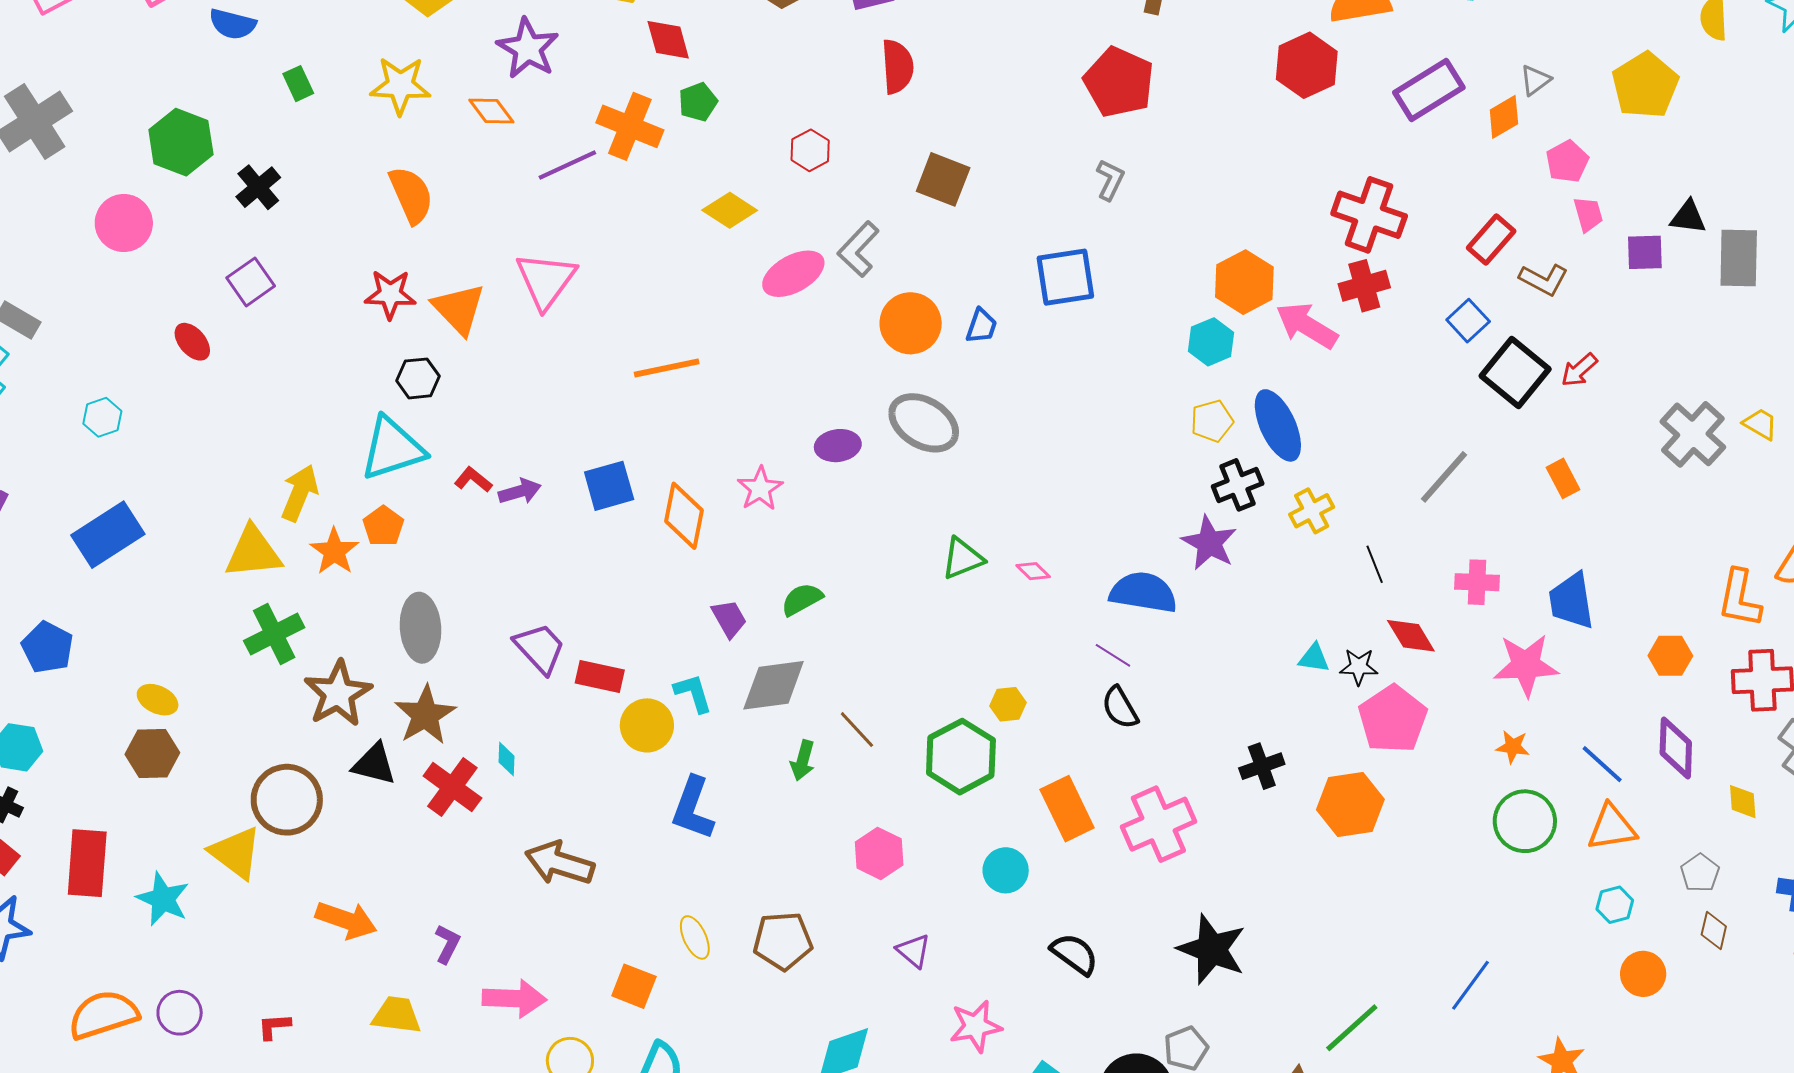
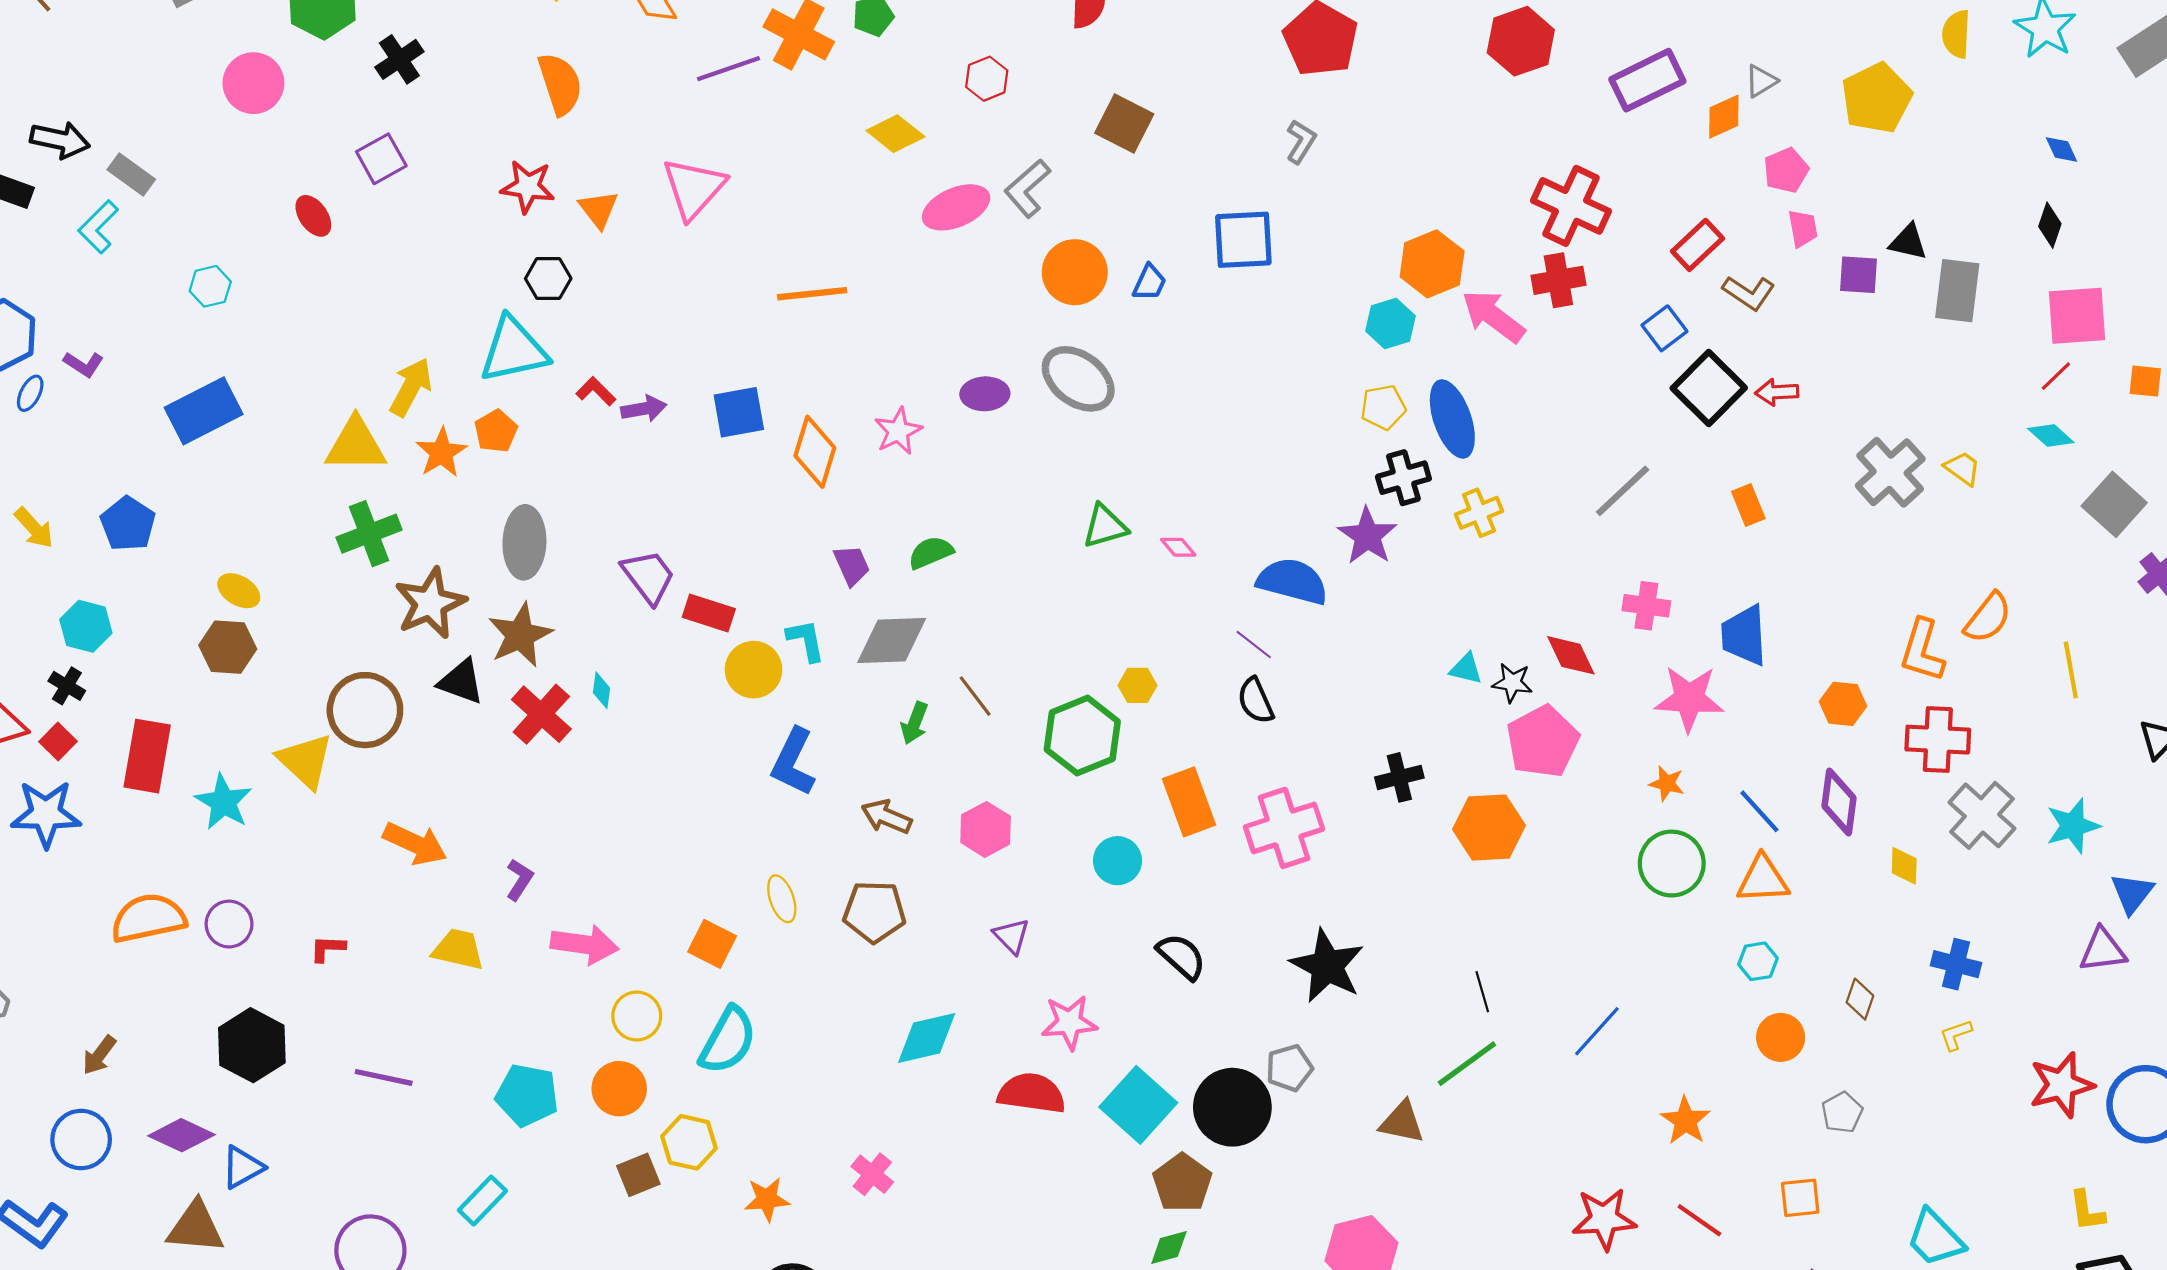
orange triangle: (459, 309) -> (599, 209), size x0.7
red arrow: (1579, 370) -> (1777, 392), turned 33
black line: (1375, 564) -> (1482, 992), moved
brown arrow: (560, 863) -> (886, 817), moved, size x0.7
gray pentagon: (1700, 873) -> (1842, 1112), moved

